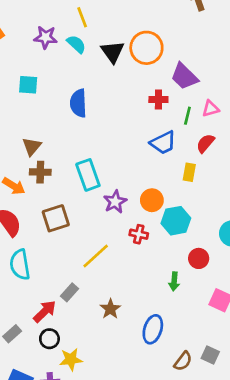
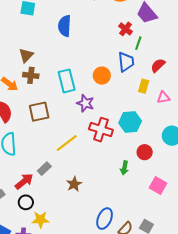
red cross: (158, 100) -> (126, 29), turned 32
pink triangle: (211, 109) -> (163, 97), moved
green line: (187, 116) -> (138, 43), moved
blue trapezoid: (163, 143) -> (126, 62), turned -75
orange circle: (152, 200) -> (102, 76), moved
purple star: (115, 202) -> (85, 103), turned -30
red cross: (139, 234) -> (101, 130), size x1.6
blue ellipse: (153, 329) -> (105, 219), moved

